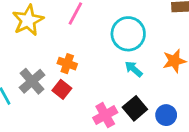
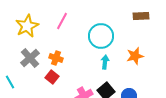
cyan arrow: (134, 69) -> (105, 62), turned 56
gray cross: (32, 81) -> (30, 58), moved

